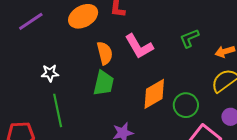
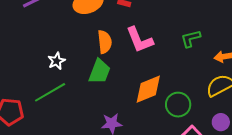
white star: (50, 73) -> (57, 61), moved, turned -30
green line: (58, 110) -> (50, 92), turned 64

